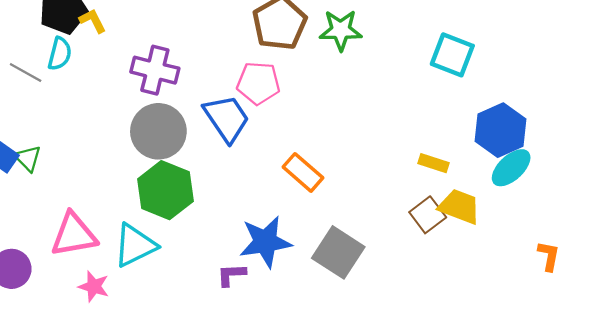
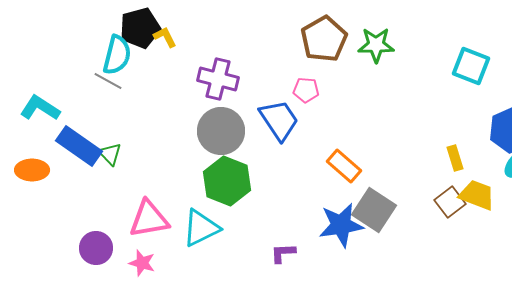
cyan semicircle: (60, 54) -> (117, 55), moved, size x1.4
pink pentagon: (258, 83) -> (306, 90), size x0.7
yellow rectangle: (434, 163) -> (455, 158), turned 55
blue star: (265, 242) -> (341, 225), moved
gray square: (338, 252) -> (374, 210), moved
pink star: (94, 286) -> (142, 263), moved

